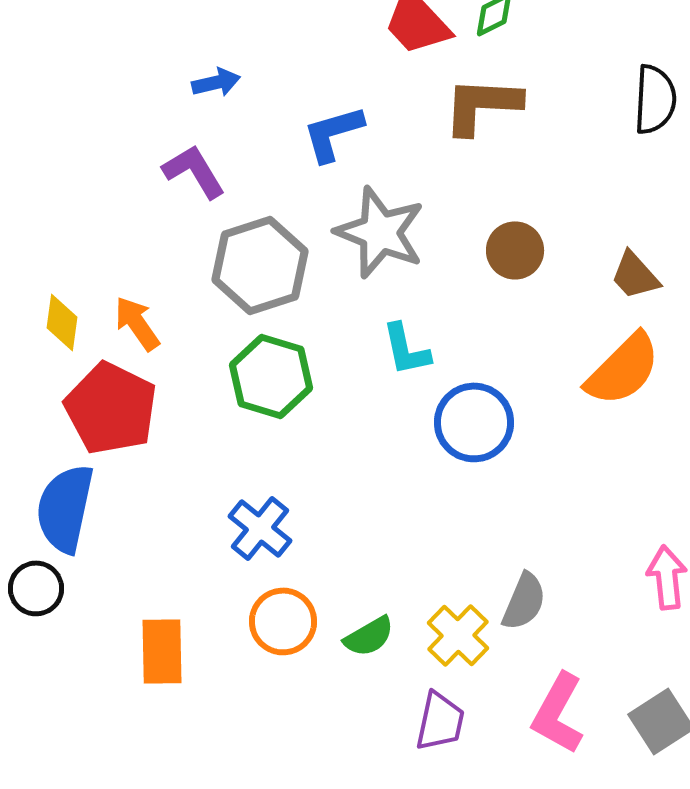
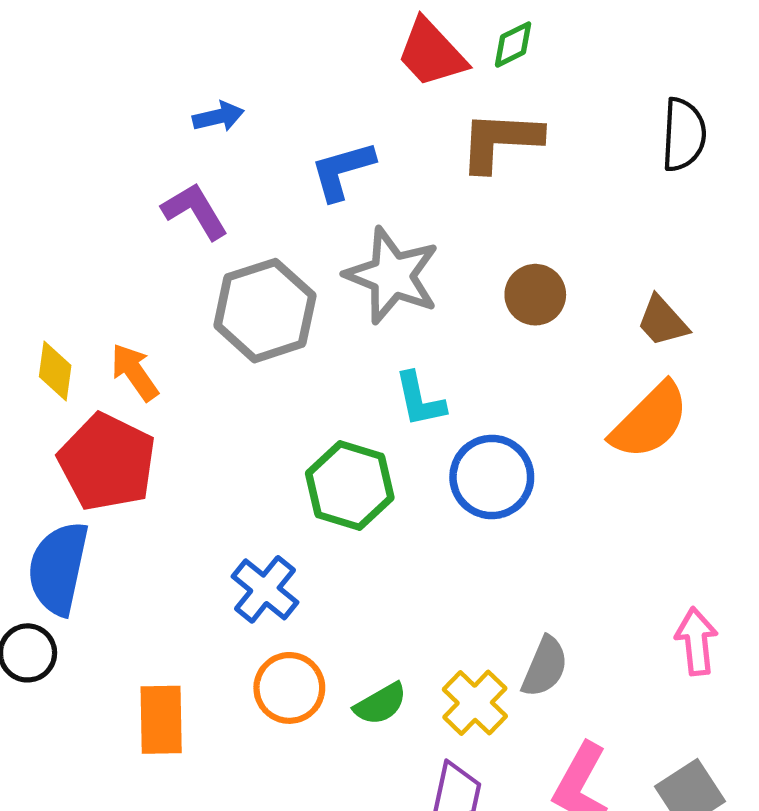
green hexagon: (271, 376) -> (350, 485), moved

